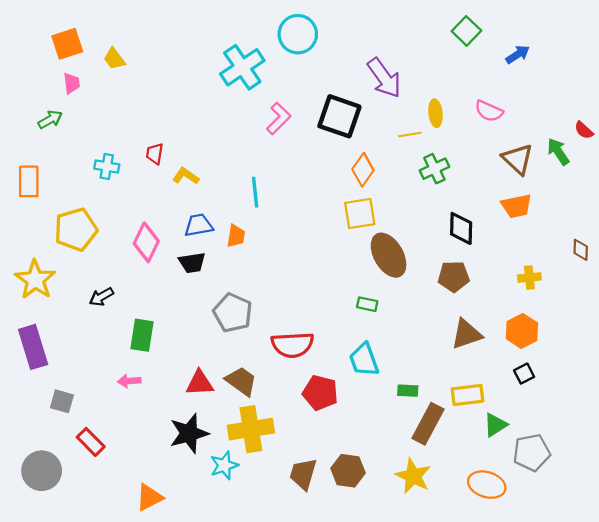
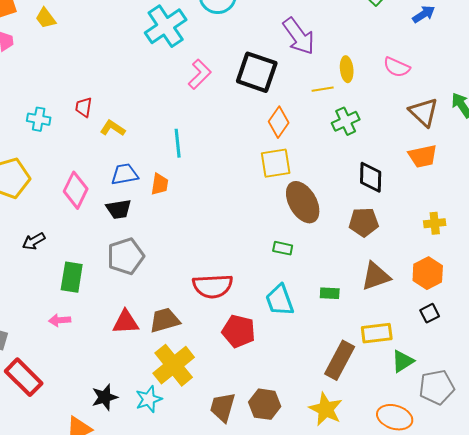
gray pentagon: (233, 313) -> (126, 256), moved, turned 30
brown trapezoid: (241, 381) -> (165, 320), turned -52
green rectangle: (408, 391) -> (330, 293), moved
yellow cross: (251, 429) -> (174, 365), turned -30
black star: (189, 433) -> (105, 397), moved, size x0.7
red rectangle: (91, 442) -> (24, 377), size x1.4

